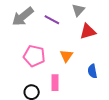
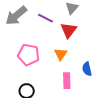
red triangle: (88, 31) -> (69, 30), moved, turned -36
pink rectangle: (55, 83) -> (67, 81), moved

